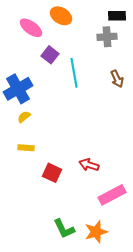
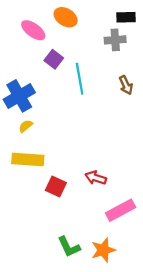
yellow rectangle: (26, 148) -> (28, 160), size x1.8

